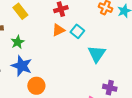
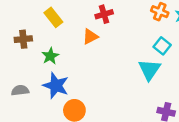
orange triangle: (58, 30) -> (90, 37), moved
cyan square: (77, 31) -> (162, 46), moved

